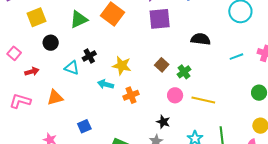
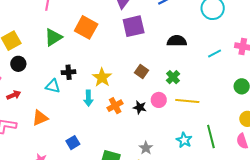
black circle: (51, 43) -> (18, 64), moved
black cross: (89, 56) -> (69, 72), turned 32
yellow star: (122, 66) -> (102, 77), turned 30
green cross: (184, 72) -> (173, 77), moved
cyan arrow: (106, 84) -> (88, 98), turned -98
black star: (163, 122) -> (140, 107), moved

